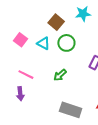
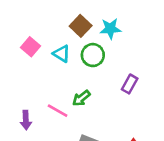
cyan star: (83, 14) -> (110, 29), moved
pink line: (26, 75) -> (58, 111), moved

